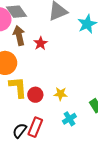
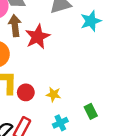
red star: (41, 43) -> (38, 37), size x1.6

